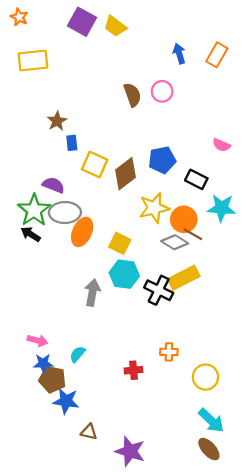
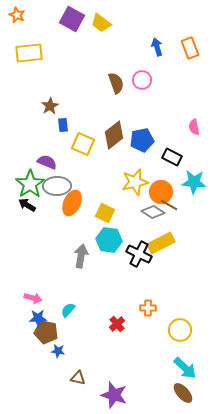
orange rectangle: (217, 55) -> (190, 48), turned -50
pink semicircle: (221, 145) -> (194, 127), turned 56
brown diamond: (125, 174) -> (114, 135), moved
red cross: (133, 370) -> (117, 324), turned -35
blue star: (66, 401) -> (58, 351), size x0.6

